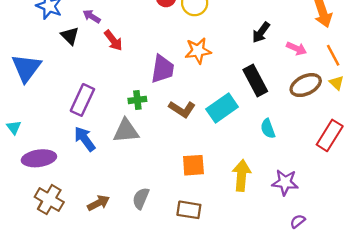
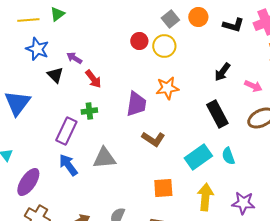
green cross: (137, 100) -> (89, 111), moved
cyan rectangle: (222, 108) -> (198, 157), moved
purple ellipse: (39, 158) -> (28, 182), turned -48

